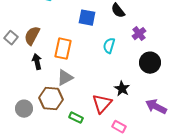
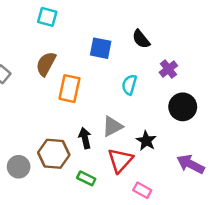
brown semicircle: (32, 36) -> (46, 64), moved
black arrow: (37, 62) -> (85, 138), moved
gray triangle: (65, 78) -> (112, 126), moved

